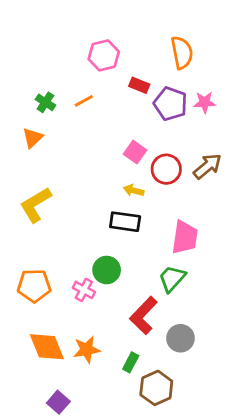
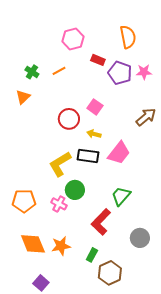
red circle: (166, 169) -> (69, 119), moved
yellow L-shape: (36, 205) -> (60, 164), moved
pink trapezoid: (185, 237) -> (119, 153), moved, turned 30
gray circle: (180, 338) -> (140, 238), moved

